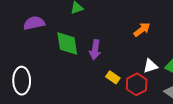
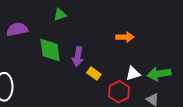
orange arrow: (142, 30) -> (125, 37), turned 36
yellow rectangle: (113, 77) -> (94, 73), moved

